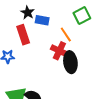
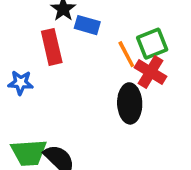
green square: (82, 16) -> (152, 44), moved
red cross: (59, 51) -> (150, 72), moved

